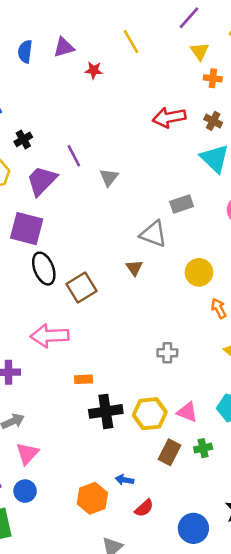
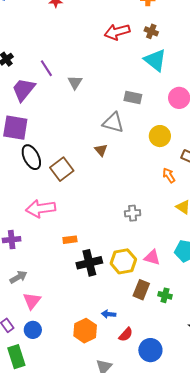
gray rectangle: (182, 204) -> (133, 98), turned 36
yellow circle: (199, 272) -> (160, 136), moved
green cross: (203, 448) -> (165, 295), moved, turned 32
blue circle: (193, 528) -> (150, 350), moved

